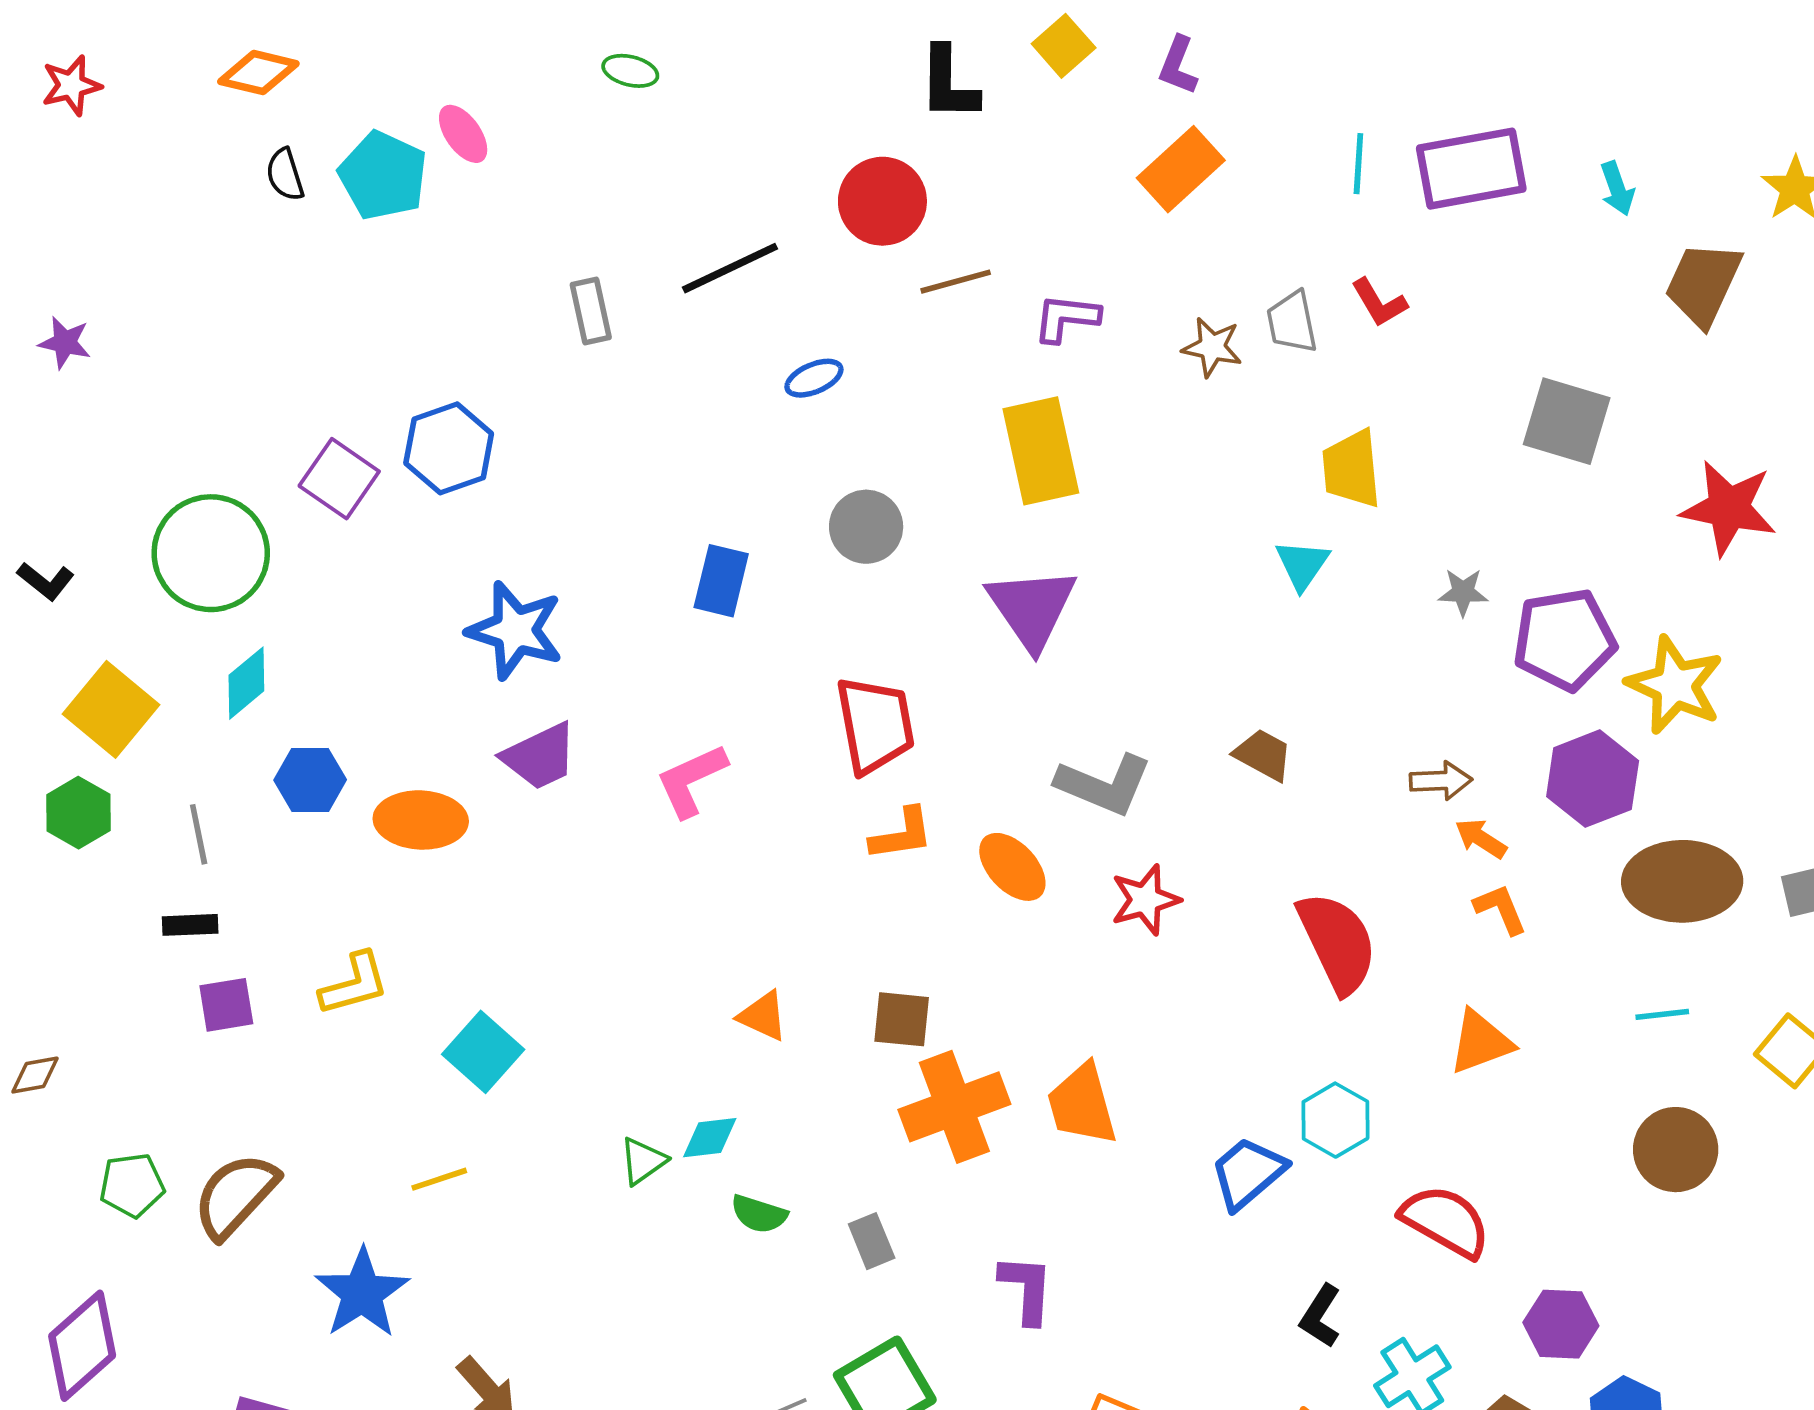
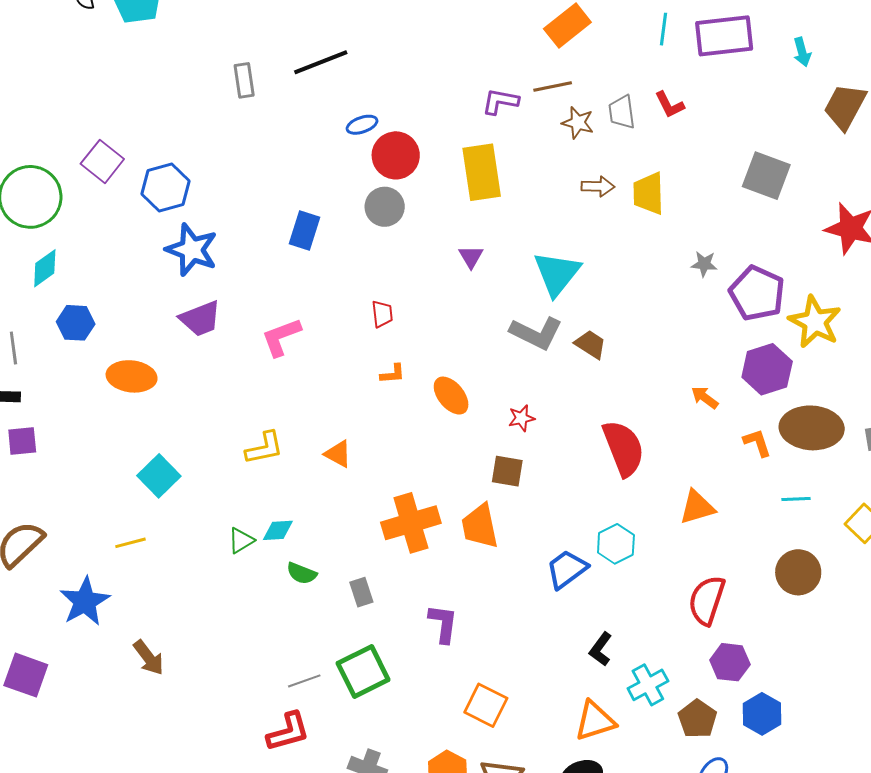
red circle: (882, 201) -> (396, 155), moved
brown line: (956, 282) -> (553, 87), moved
blue hexagon: (449, 448) -> (165, 187), moved
cyan triangle: (1302, 565) -> (557, 273), moved, size x1.6
purple triangle: (1032, 608) -> (471, 257), size x0.5
purple pentagon: (1564, 640) -> (757, 293), turned 30
red trapezoid: (875, 725) -> (382, 314), size x0.5
brown arrow: (1441, 781) -> (598, 186), moved
gray L-shape: (1104, 785) -> (536, 333), moved
orange ellipse: (421, 820) -> (132, 376), moved
orange L-shape: (902, 834) -> (393, 374), size x0.7
red star: (1145, 900) -> (521, 418), size x0.7
orange L-shape: (1500, 909) -> (757, 443), moved
yellow L-shape: (354, 984) -> (264, 448), moved
orange triangle: (763, 1016) -> (338, 454), moved
brown square: (902, 1019) -> (507, 471), moved
red semicircle: (1445, 1221) -> (707, 600), moved, turned -105

